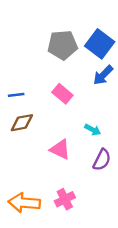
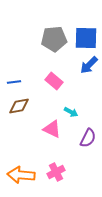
blue square: (100, 44) -> (86, 38), turned -35
cyan arrow: (93, 130) -> (71, 112), moved

